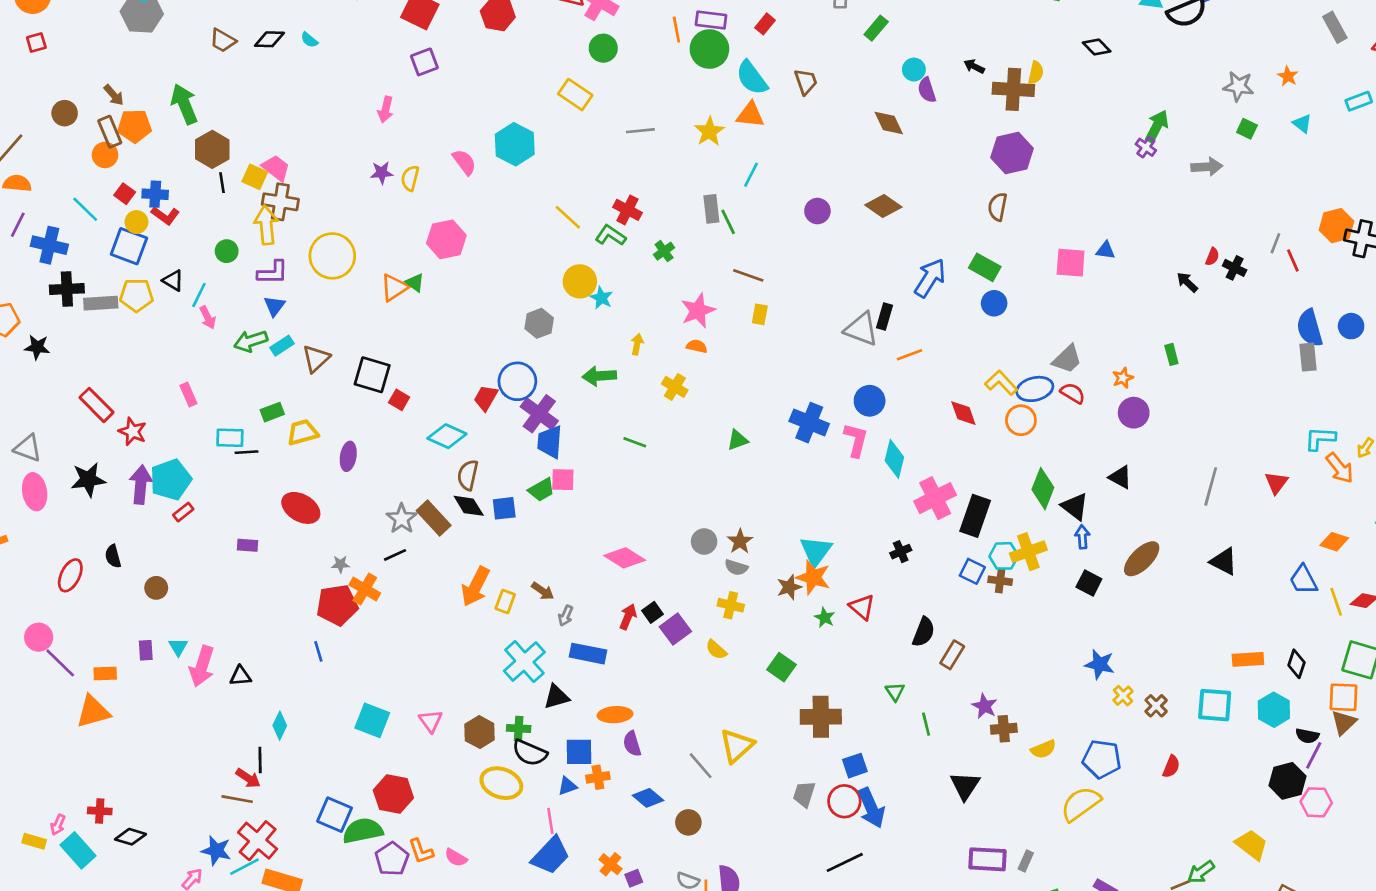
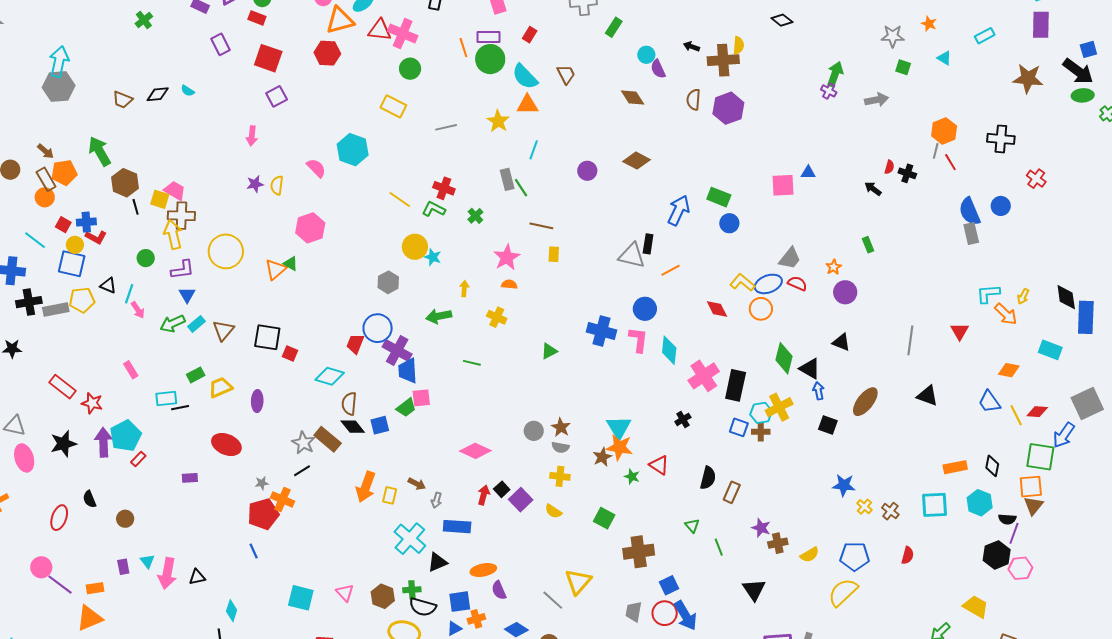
brown semicircle: (998, 207) -> (694, 100), moved
orange hexagon: (1337, 226) -> (944, 131), moved

